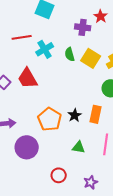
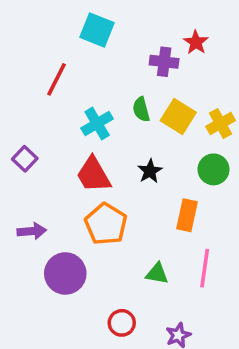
red line: (22, 37) -> (56, 79), turned -54
cyan cross: (45, 49) -> (97, 124), moved
red trapezoid: (28, 78) -> (94, 175), moved
black star: (75, 115) -> (150, 171), moved

